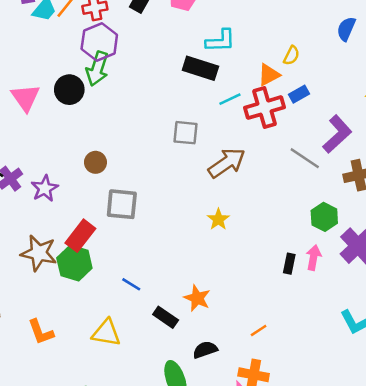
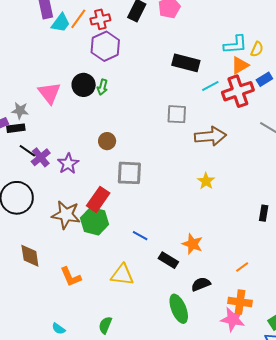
cyan L-shape: (221, 41) -> (235, 45), moved
green arrow: (97, 69) -> (102, 87), moved, size x0.6
brown arrow: (227, 163) -> (210, 136), turned 32

